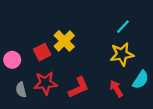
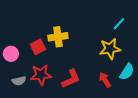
cyan line: (123, 27) -> (119, 24), moved
yellow cross: (64, 41) -> (58, 37), turned 36
gray semicircle: (21, 90) -> (19, 81), turned -88

